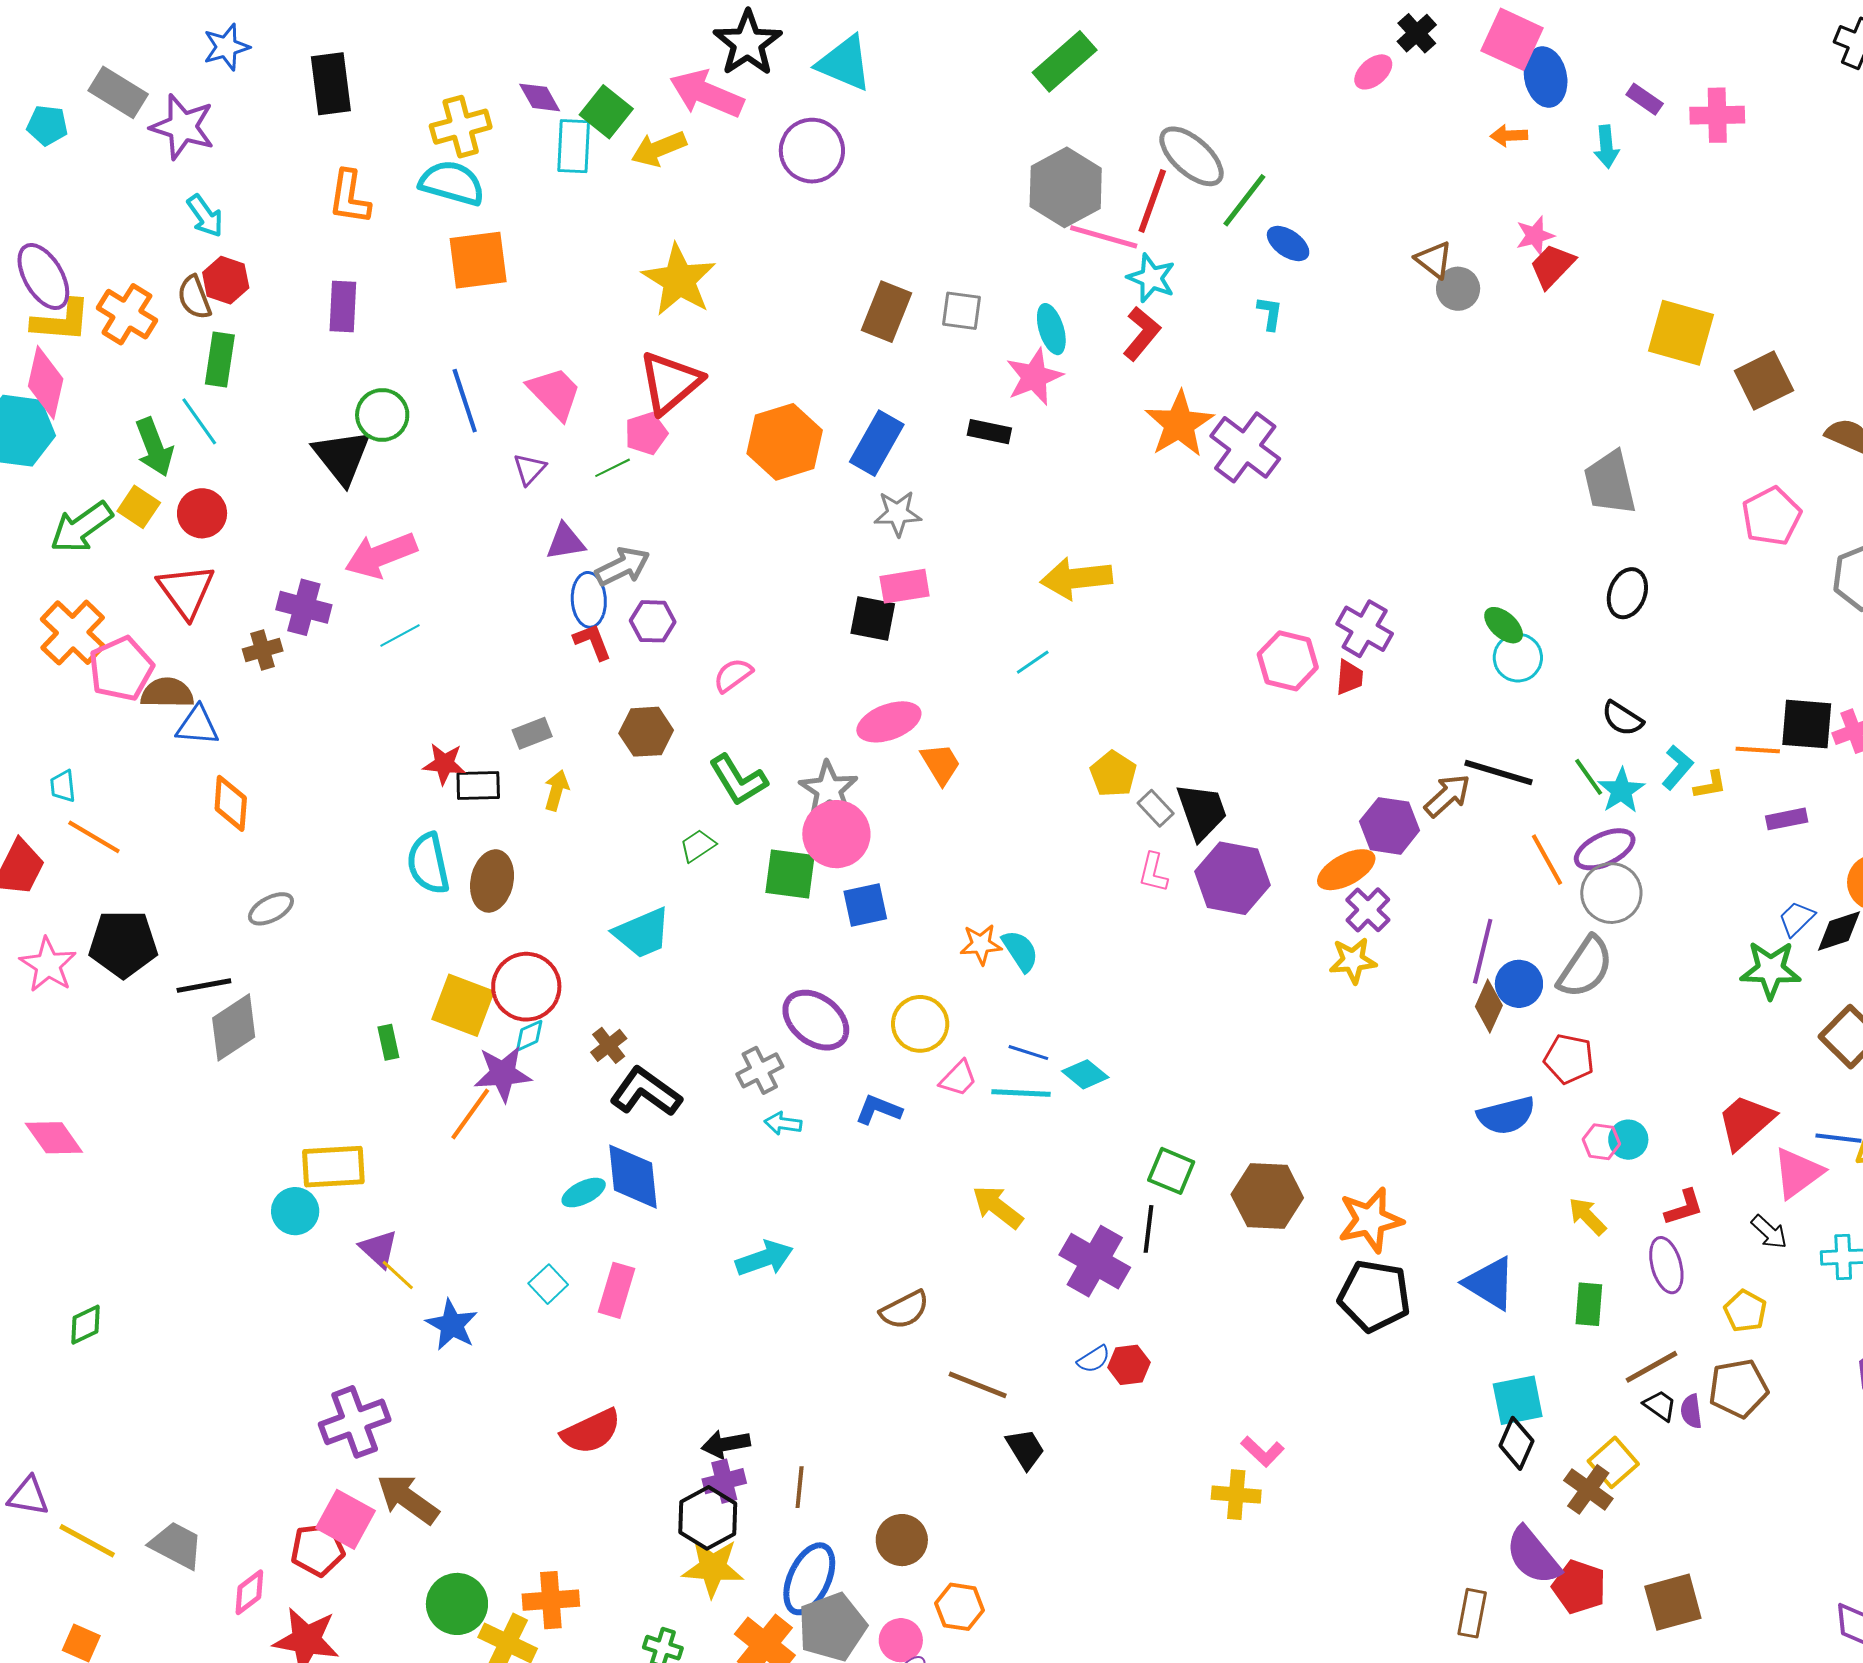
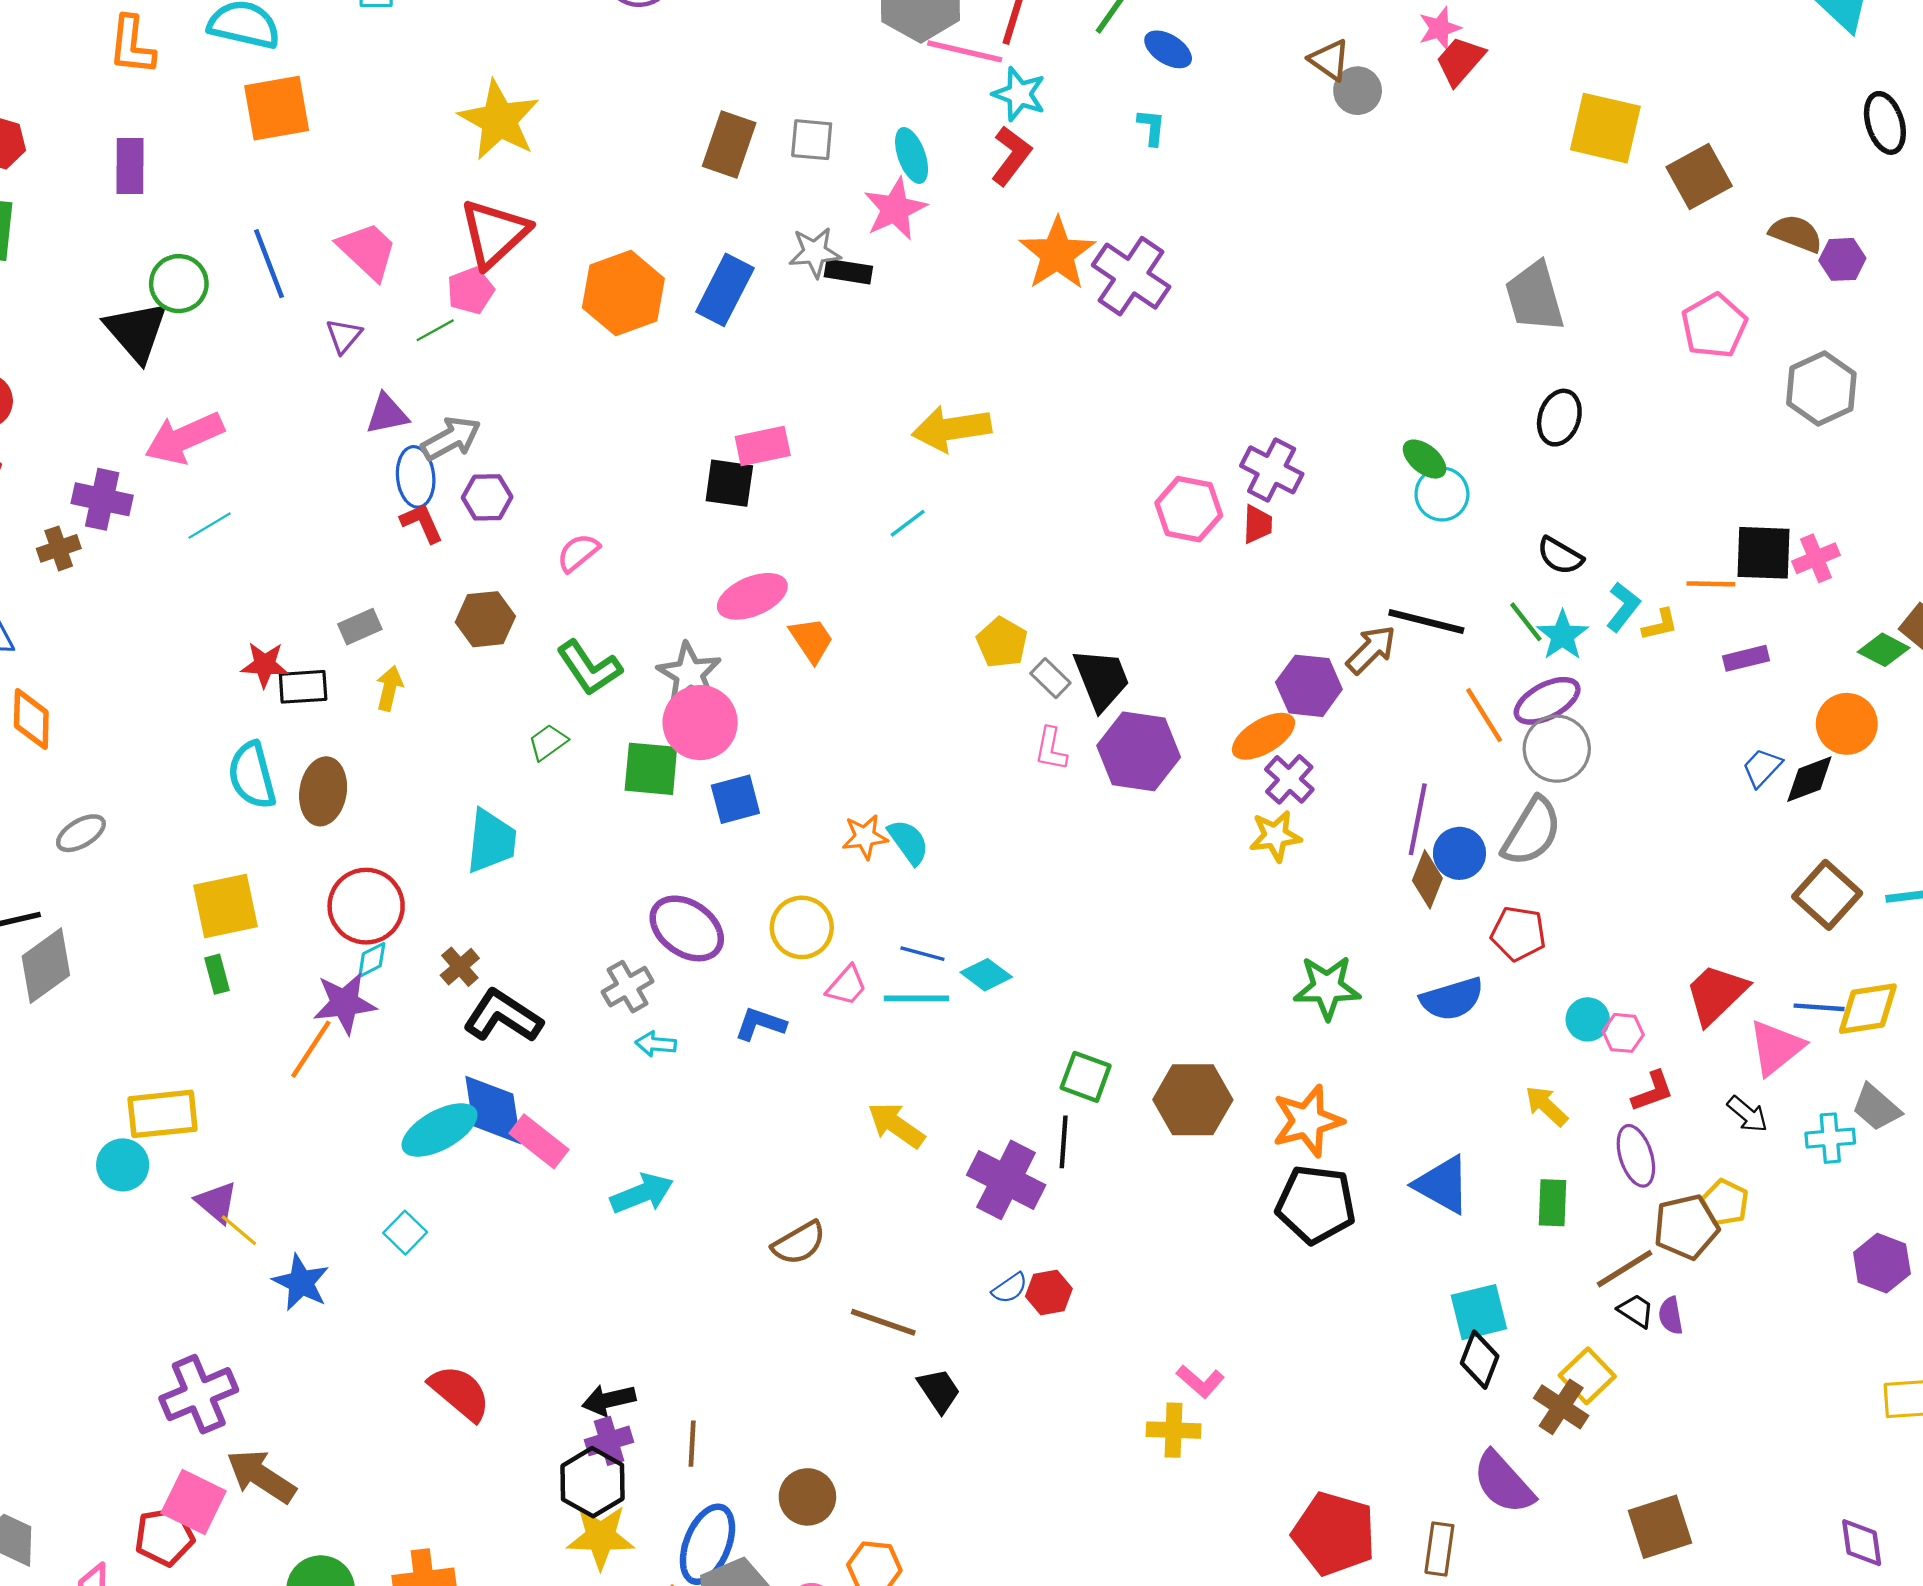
gray star: (898, 513) -> (815, 252), moved
cyan trapezoid: (642, 933) -> (491, 841), turned -58
green star: (1771, 970) -> (1327, 988), moved
yellow square: (463, 1005) -> (226, 906), moved, turned -30
pink hexagon: (1601, 1142) -> (1623, 1033), moved
cyan ellipse: (584, 1193) -> (440, 1130), size x1.6
pink rectangle: (617, 1290) -> (539, 1141), moved, turned -66
brown pentagon: (1738, 1388) -> (1686, 1227), moved
red semicircle: (591, 1431) -> (460, 1393), turned -112
red pentagon: (1579, 1587) -> (1334, 1534), moved, size x1.4

